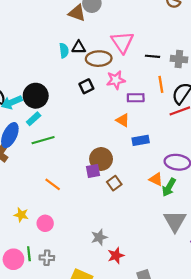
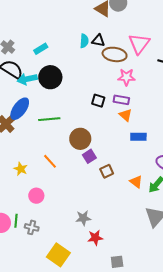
black square: (86, 86) -> (98, 101), moved, turned 32
purple rectangle: (136, 98) -> (121, 100), moved
cyan rectangle: (34, 119) -> (41, 49), moved
brown circle: (101, 159) -> (80, 139), moved
purple square: (93, 171) -> (89, 156), turned -32
orange triangle: (156, 179) -> (136, 182), moved
yellow star: (21, 215) -> (21, 169), moved

